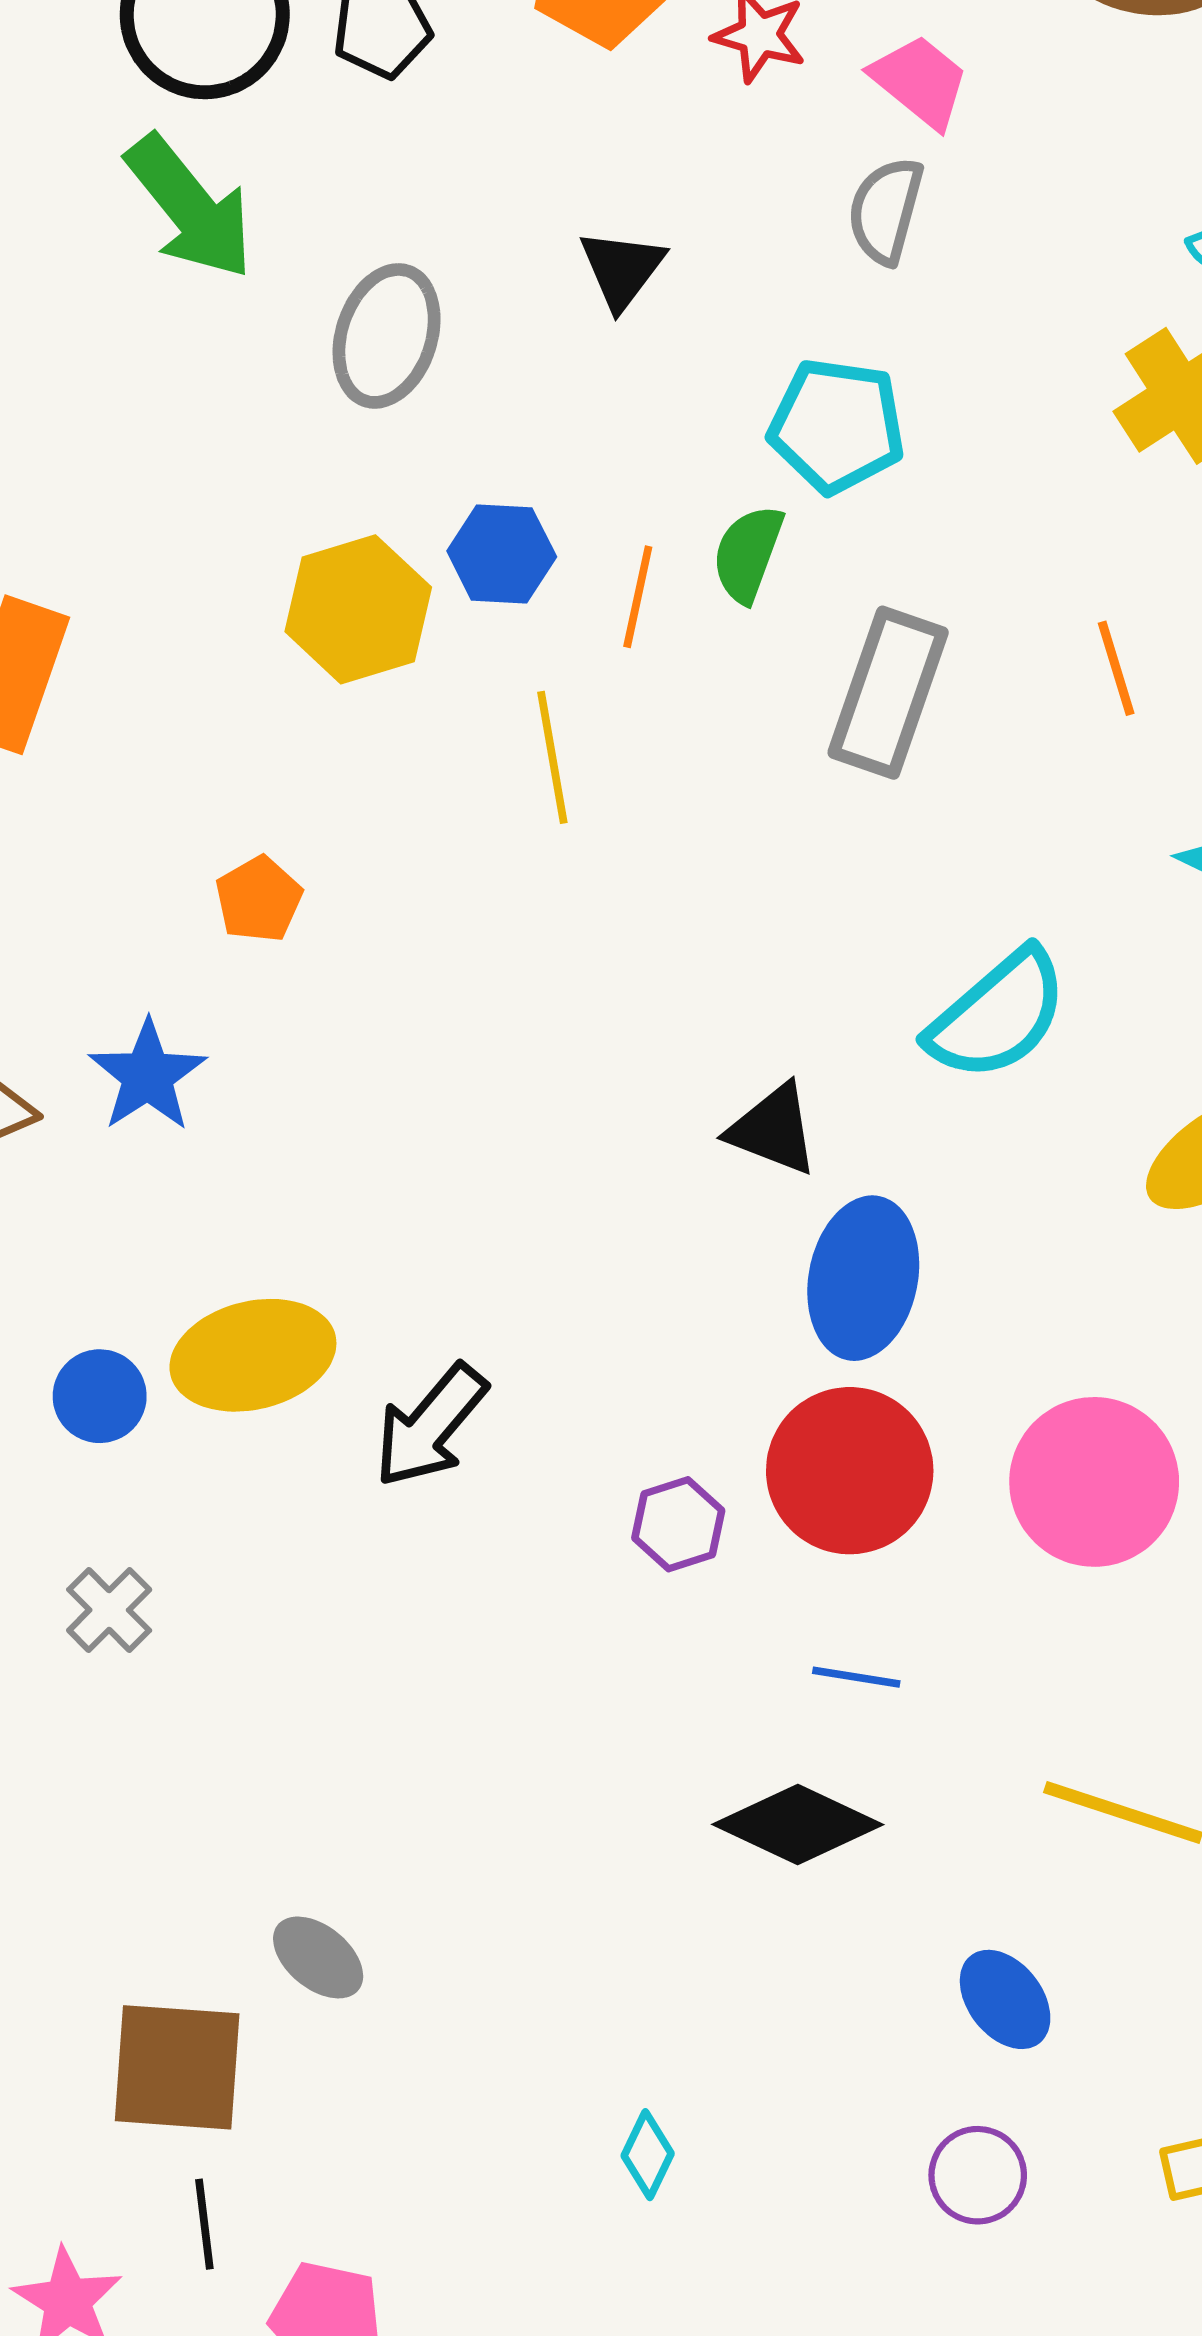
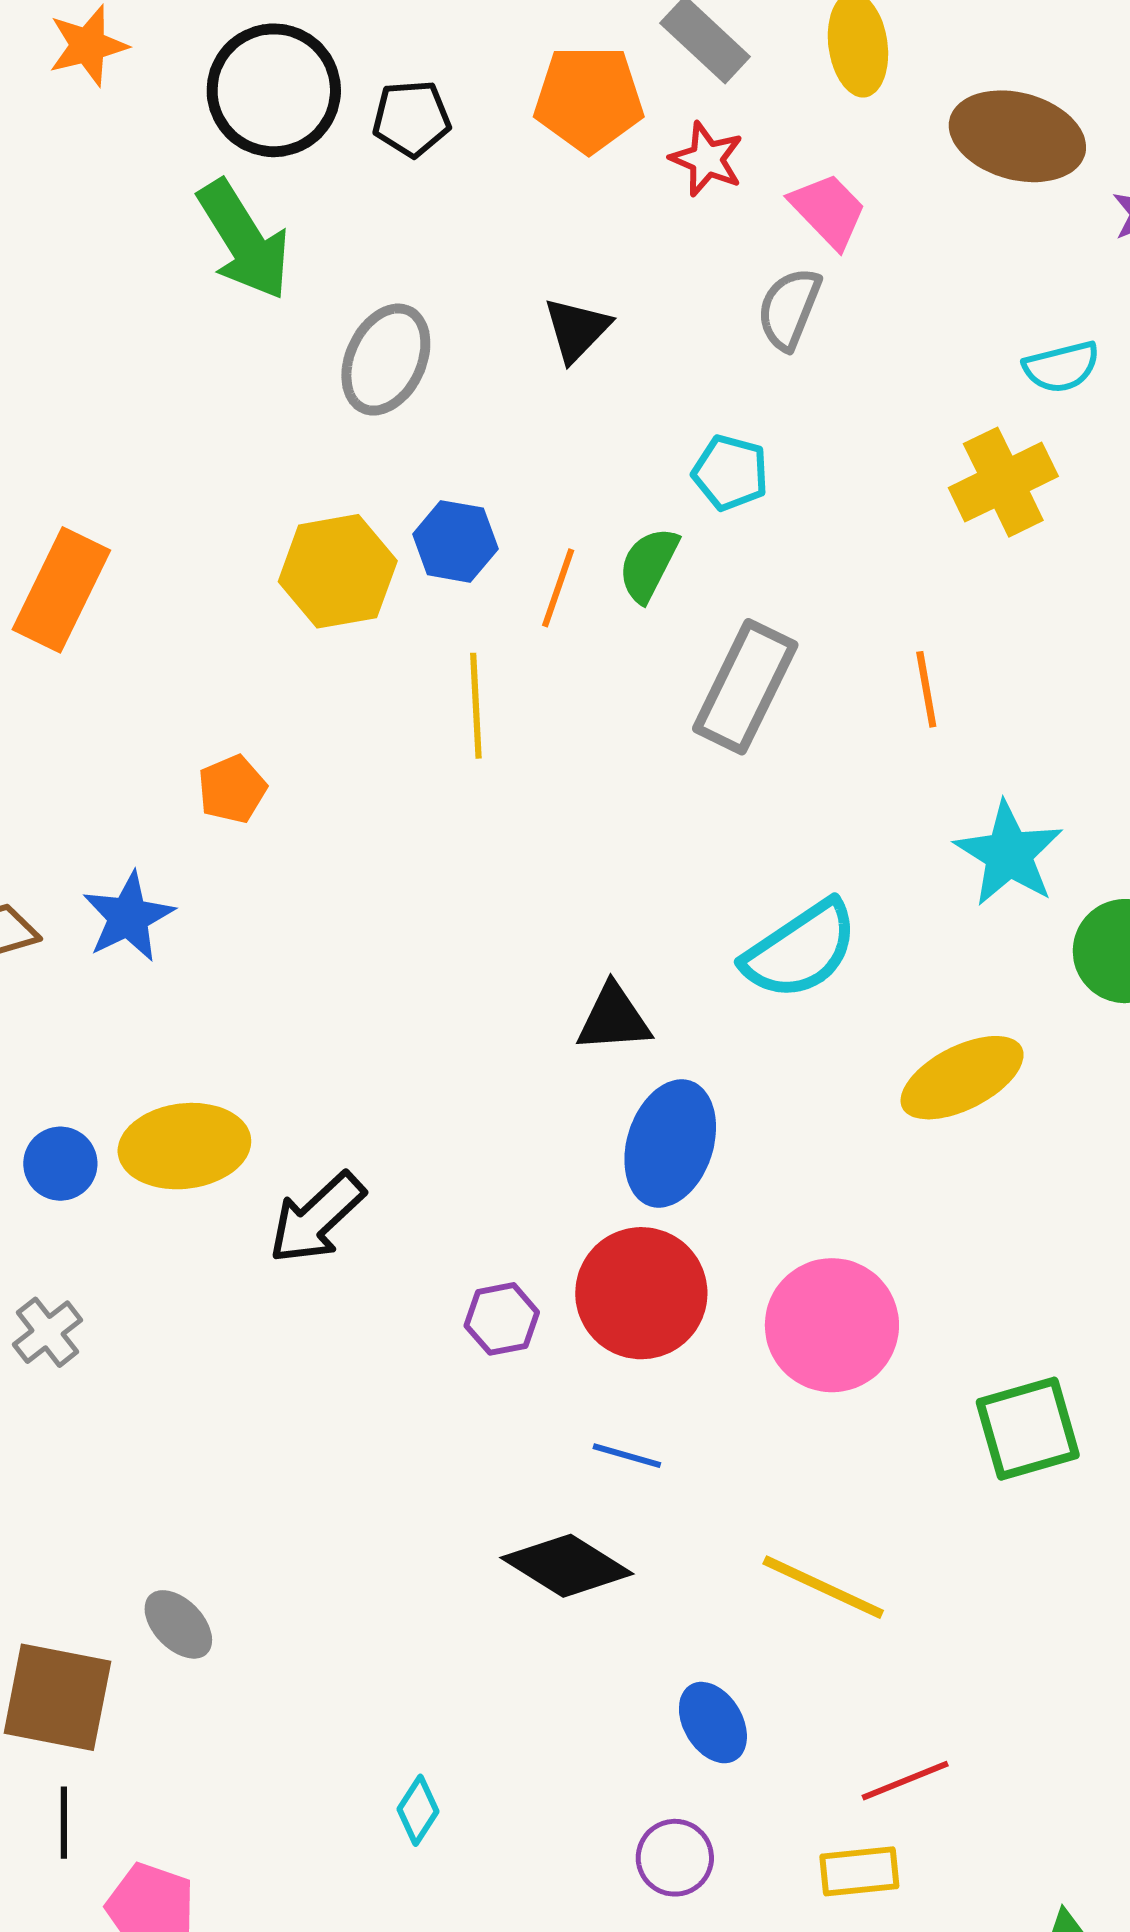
cyan pentagon: (837, 426) -> (730, 473), size x0.7
black triangle: (773, 1129) -> (614, 1018), turned -32

